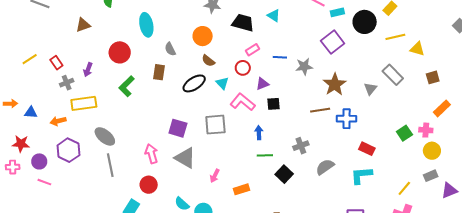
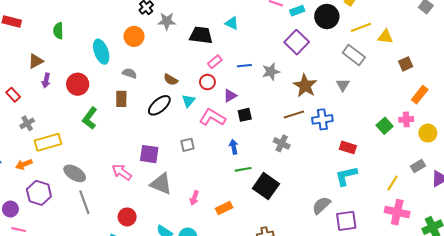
orange circle: (203, 36) -> (134, 36), moved
gray semicircle: (170, 49) -> (129, 73), turned 144
red rectangle: (56, 63) -> (13, 95), moved
purple arrow: (88, 70) -> (46, 81), moved
gray rectangle: (393, 75) -> (354, 55), moved
cyan triangle: (222, 83) -> (188, 101), turned 32
gray square: (215, 125) -> (187, 145), size x0.6
gray cross: (301, 146) -> (282, 143), moved, turned -35
yellow circle: (432, 151) -> (428, 133), moved
pink arrow: (151, 154) -> (122, 172), moved, turned -30
gray semicircle: (325, 167) -> (321, 205), moved
black square: (284, 174) -> (266, 186), size x1.4

